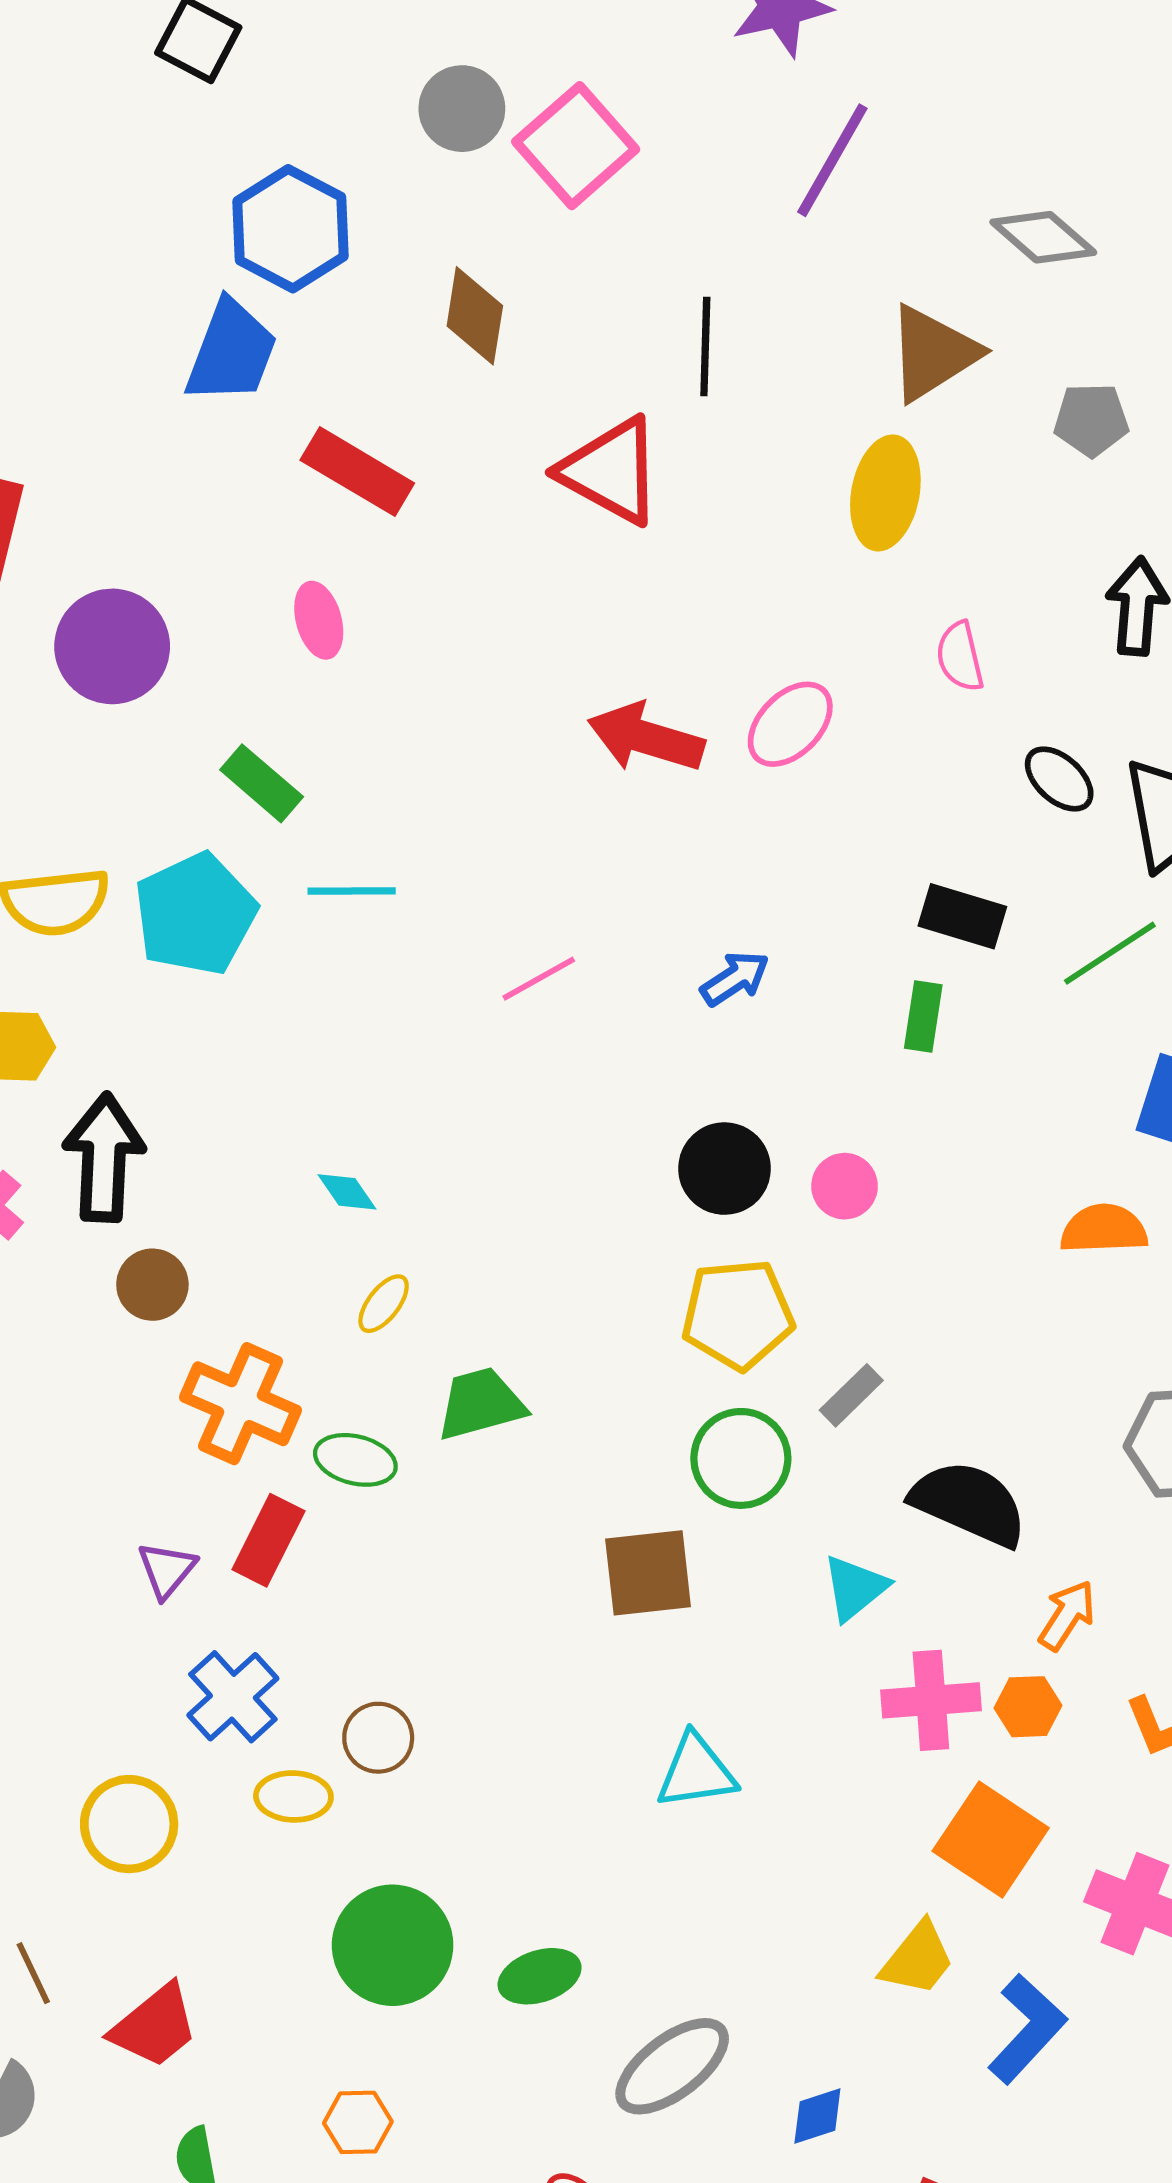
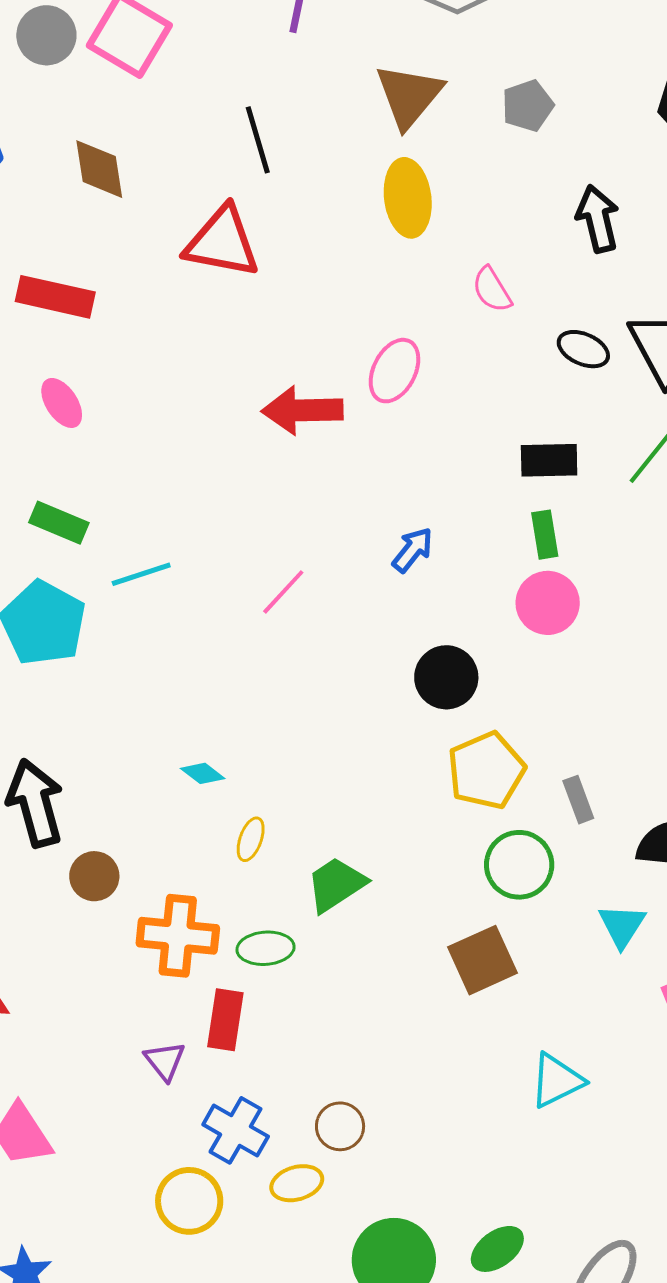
pink circle: (845, 1186) -> (548, 603), moved, size x1.4
gray rectangle: (851, 1395) -> (578, 800), turned -48
yellow circle: (129, 1824) -> (189, 1201), moved

